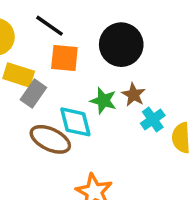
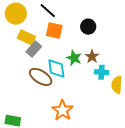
black circle: (121, 45) -> (88, 27), size x0.6
cyan cross: (153, 119) -> (101, 72), turned 32

